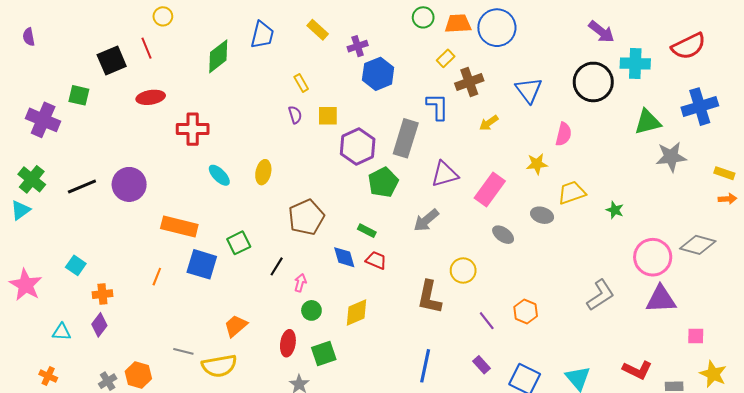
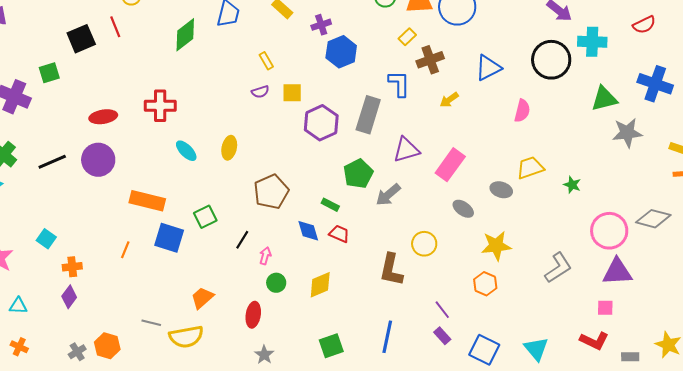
red semicircle: (689, 46) -> (644, 25), size x0.7
blue triangle: (529, 90) -> (488, 68), turned 40
green square: (79, 95) -> (49, 73), turned -30
red ellipse: (151, 97) -> (103, 117), moved
blue cross: (700, 107) -> (655, 84), turned 36
purple semicircle: (295, 115) -> (260, 92), turned 90
yellow star: (537, 164) -> (496, 246), moved, size x1.4
green pentagon: (383, 182) -> (358, 174), moved
purple line: (487, 321) -> (442, 310), moved
cyan triangle: (61, 332) -> (18, 306), moved
pink square: (696, 336) -> (605, 308), moved
green square: (324, 353) -> (331, 346), moved

